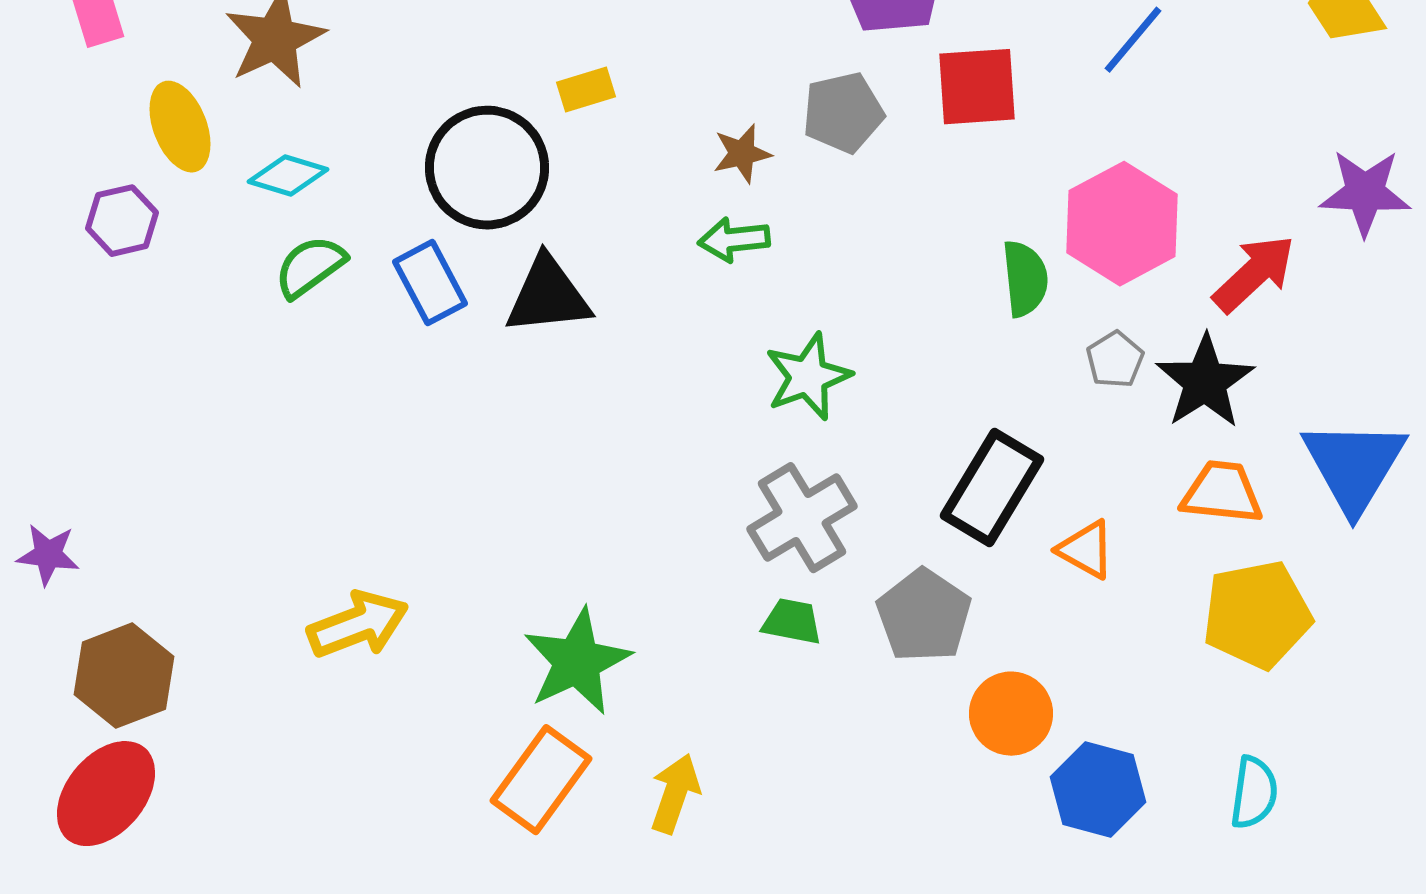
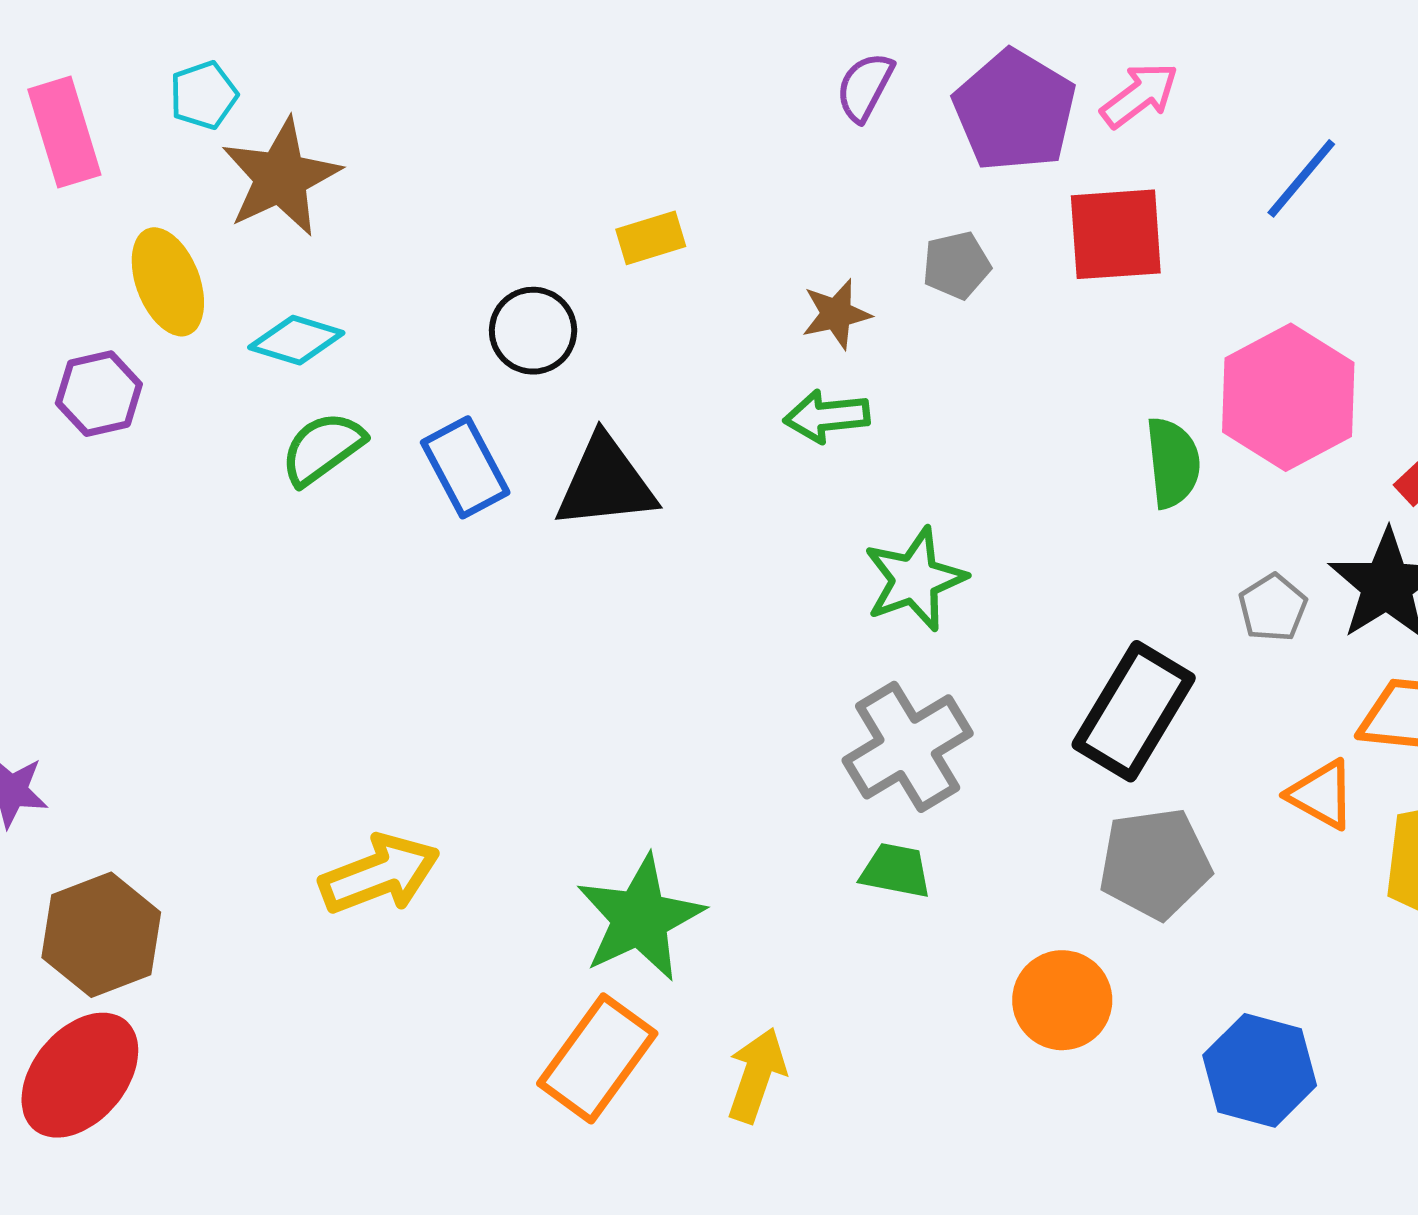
gray pentagon: (843, 113) -> (956, 265), size x0.7
black circle: (487, 168) -> (533, 331), size x0.6
gray pentagon: (1115, 360) -> (1273, 608), moved
orange triangle: (1086, 550) -> (1322, 794), moved
gray pentagon: (924, 616) -> (1155, 863), moved, turned 30
orange circle: (1011, 714) -> (1062, 1000), moved

